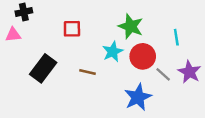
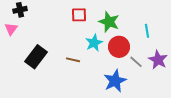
red square: (72, 29) -> (79, 15), moved
pink triangle: (13, 35) -> (11, 29), turned -48

